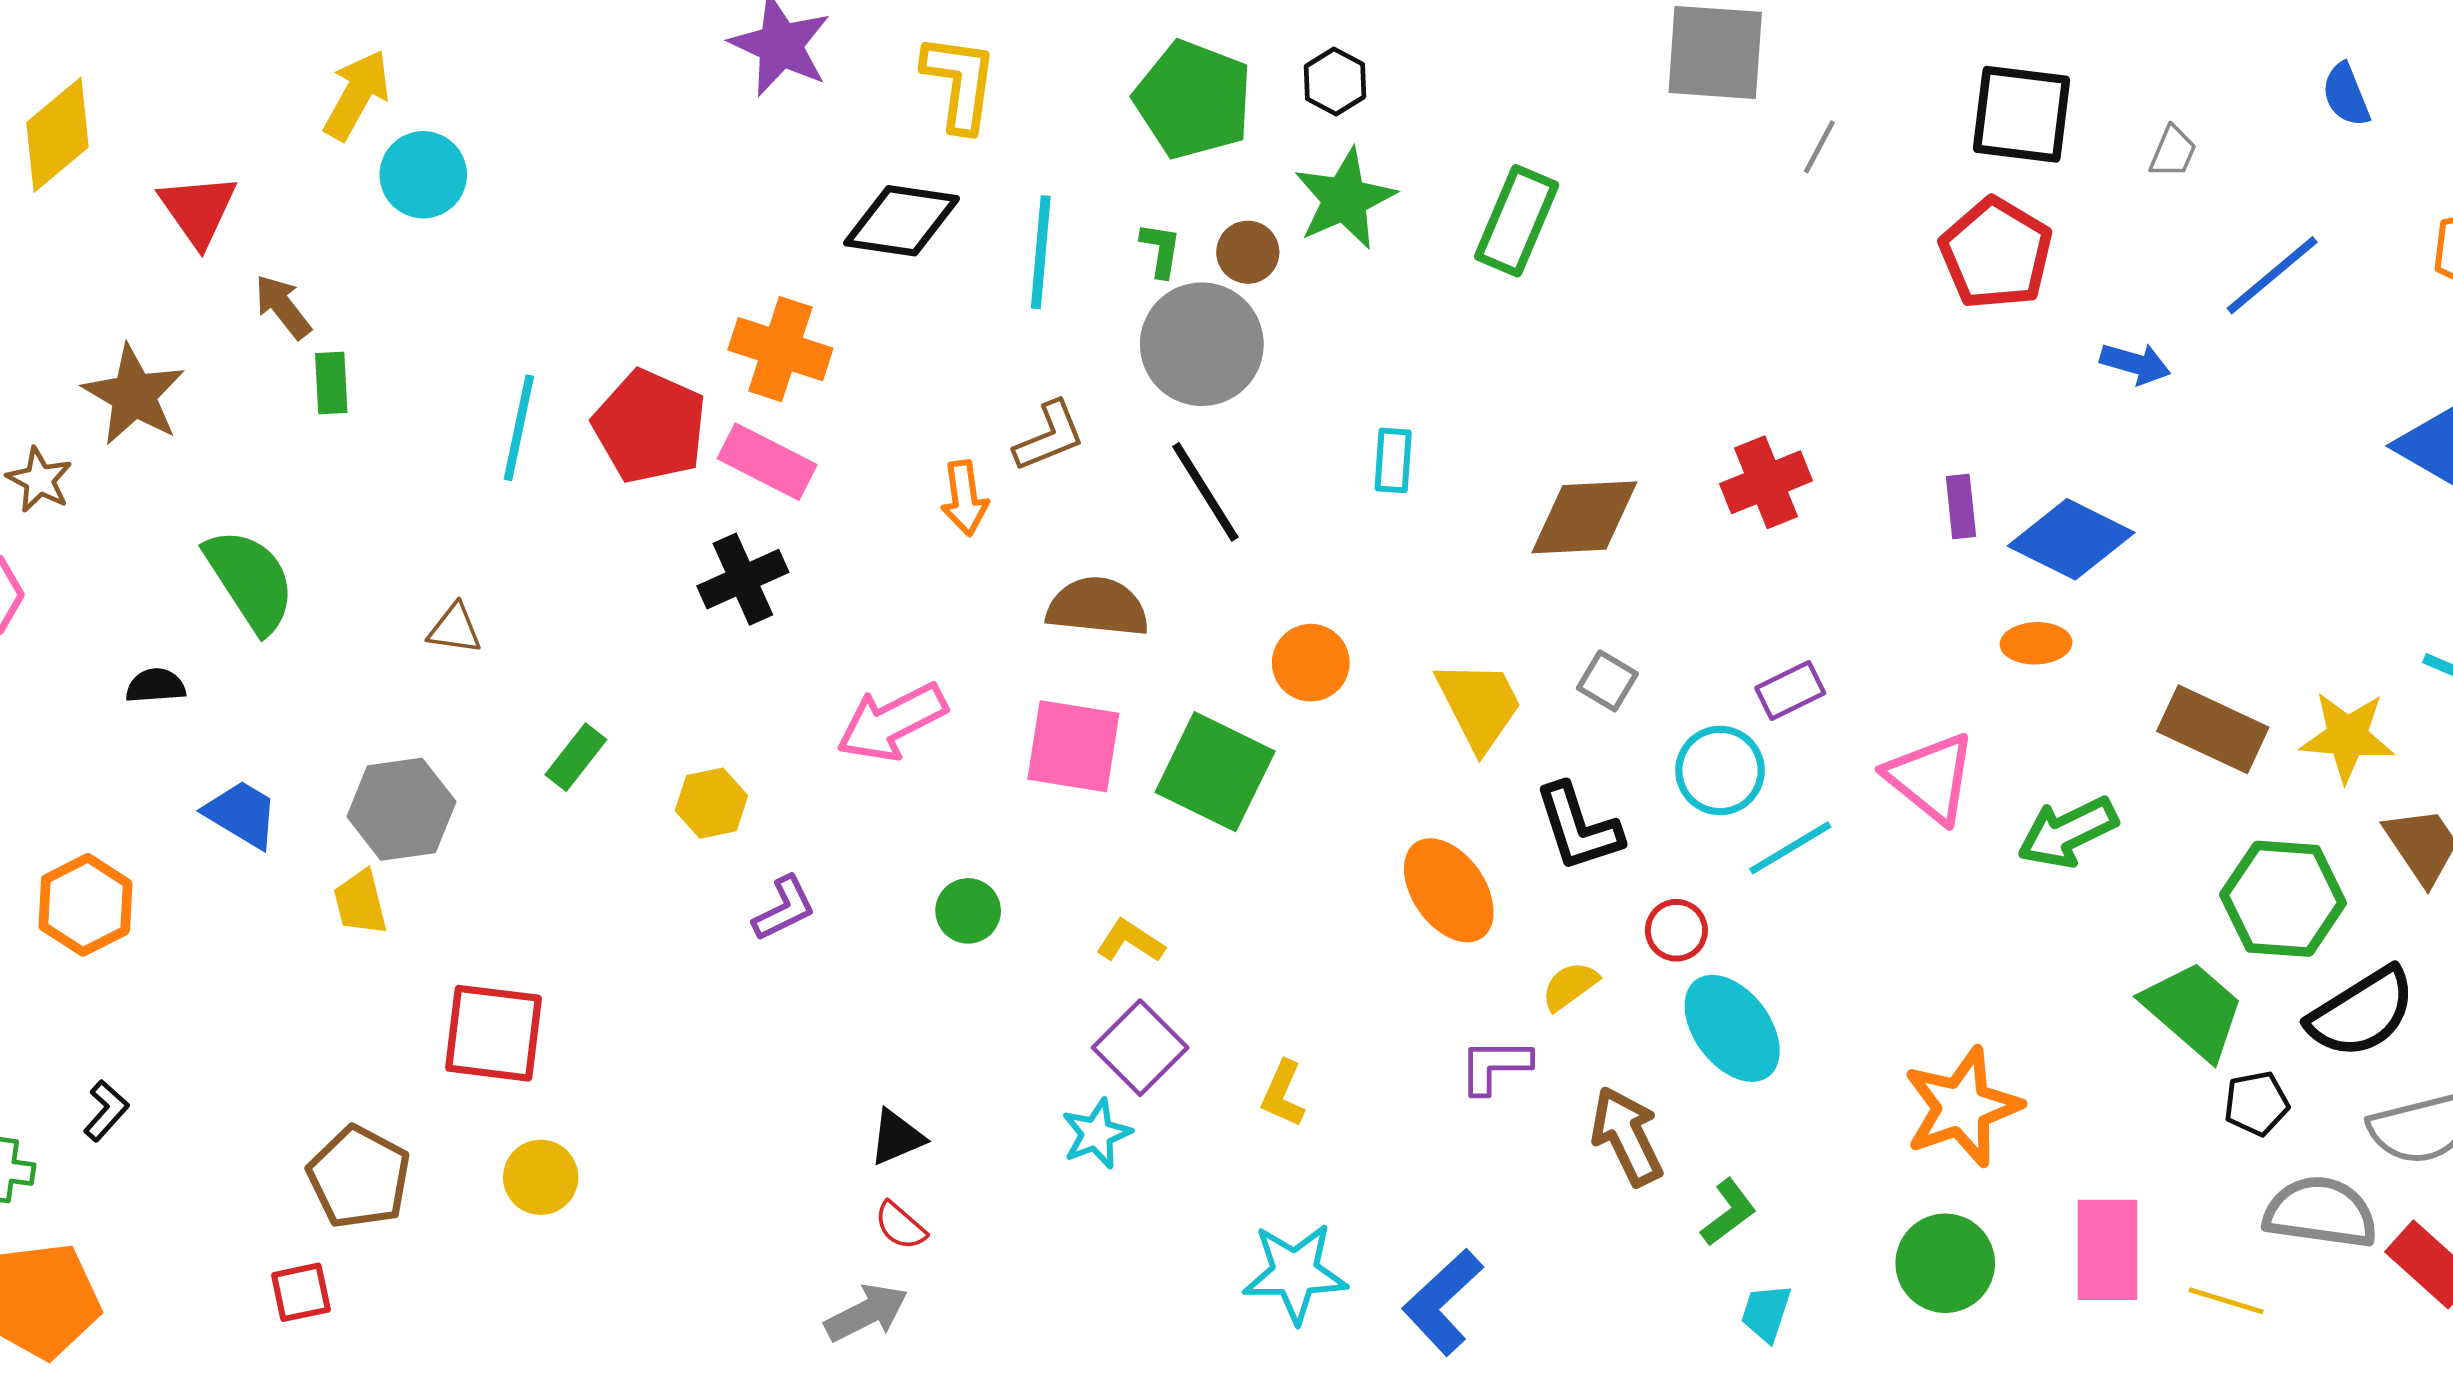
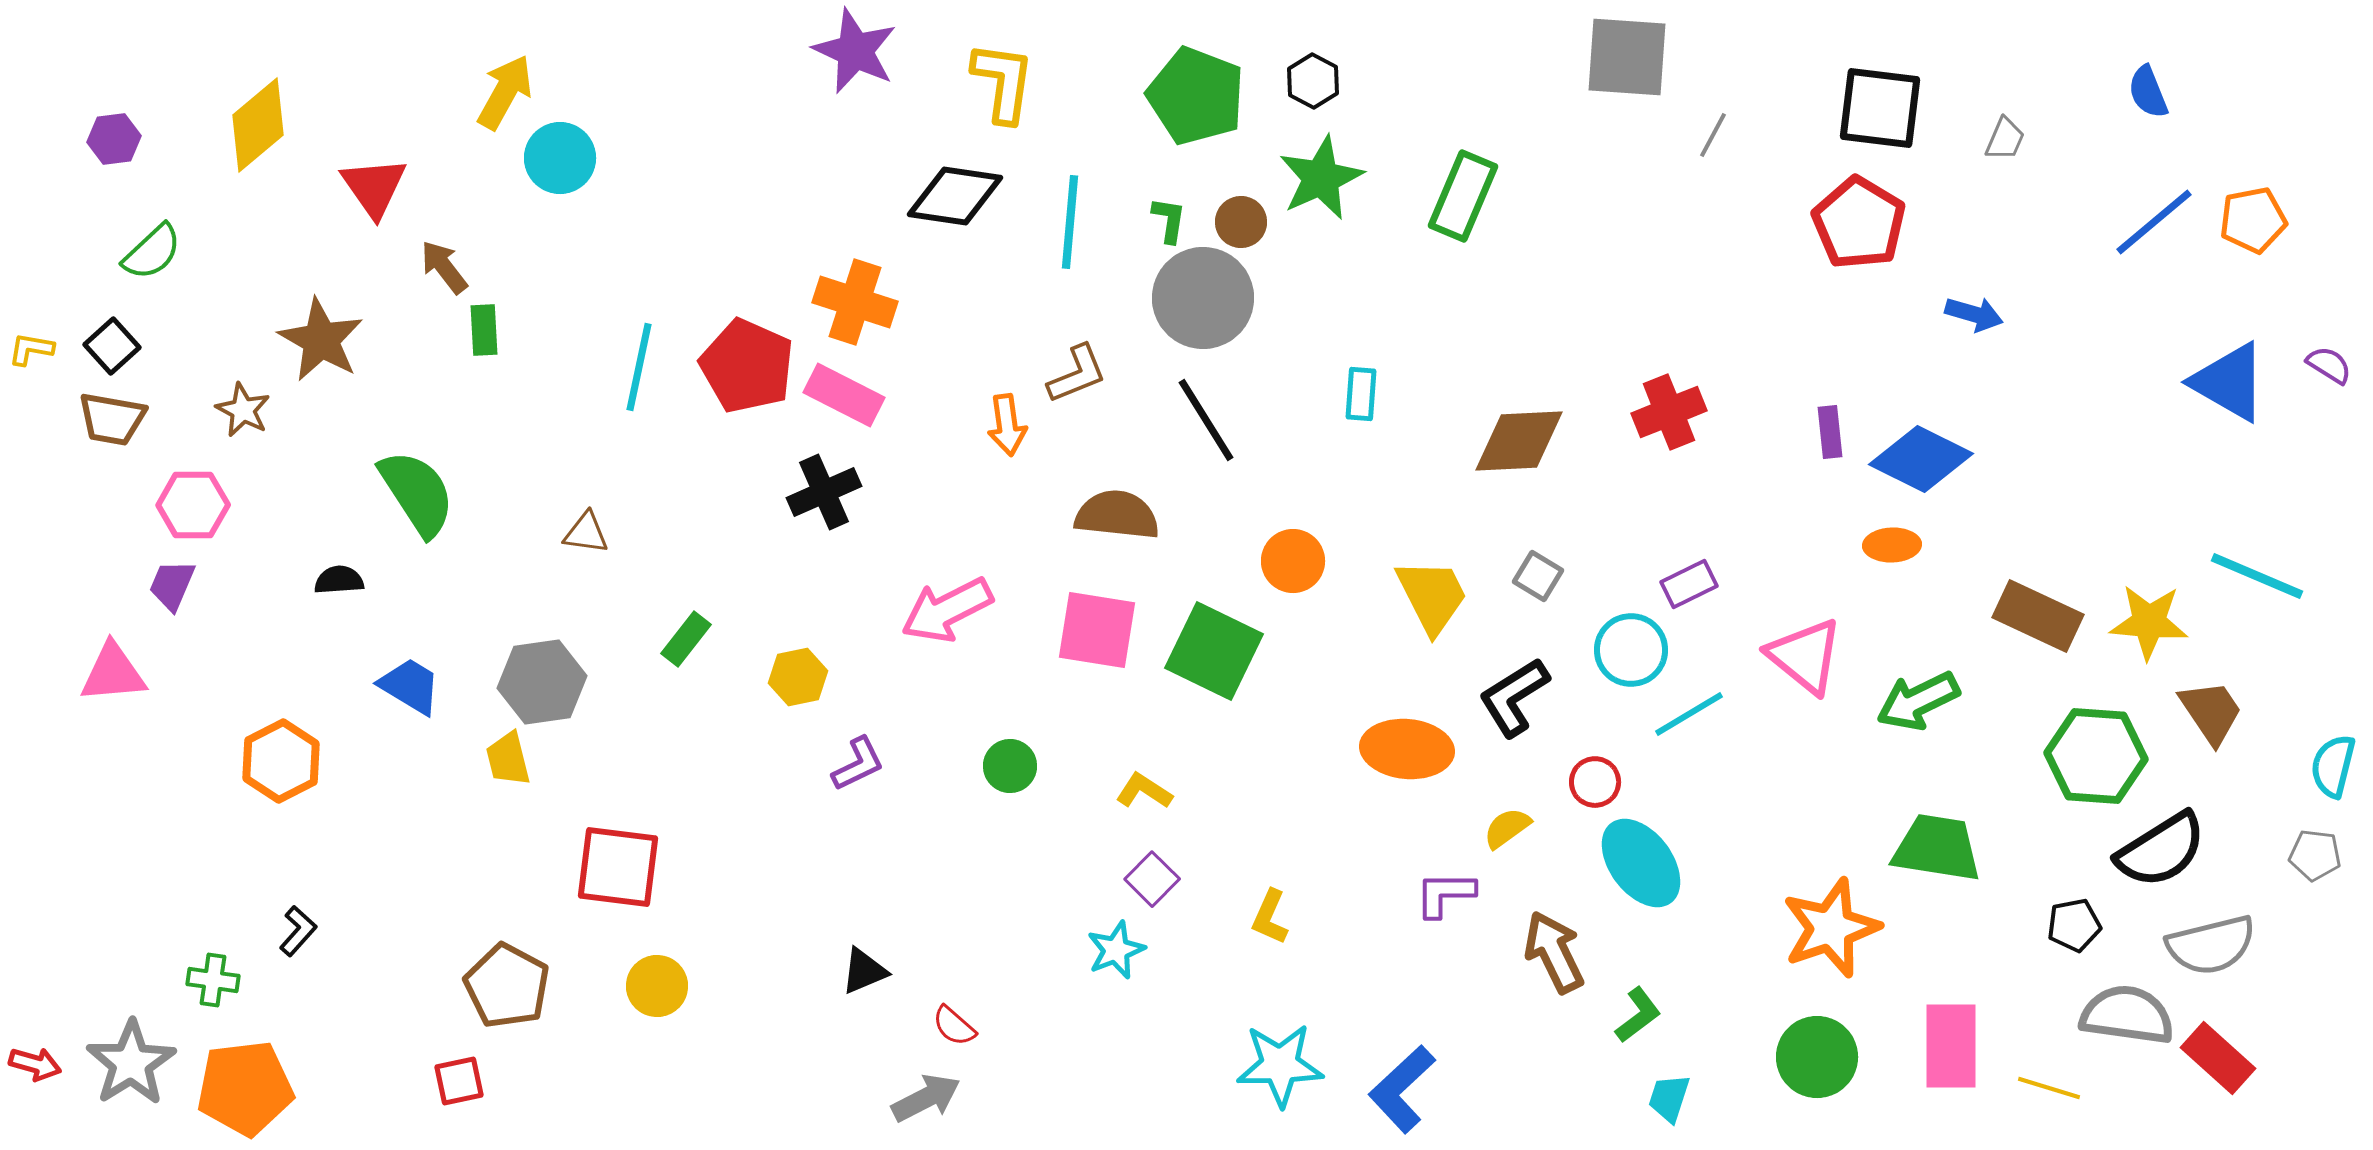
blue line: (2272, 275) -> (2154, 222), moved
black L-shape: (1578, 827) -> (1514, 697), turned 76
orange ellipse: (1449, 890) -> (1407, 749), turned -50
green trapezoid: (2193, 1010) -> (1937, 848), moved, turned -32
purple square: (1140, 1048) -> (1152, 879), size x0.7
black triangle: (897, 1137) -> (864, 971), moved

